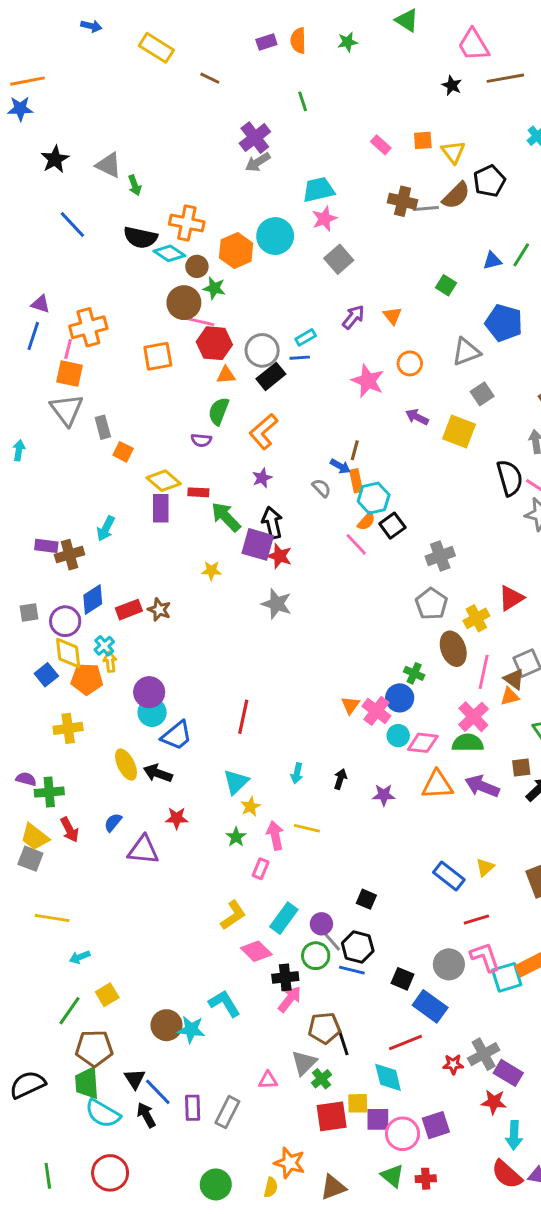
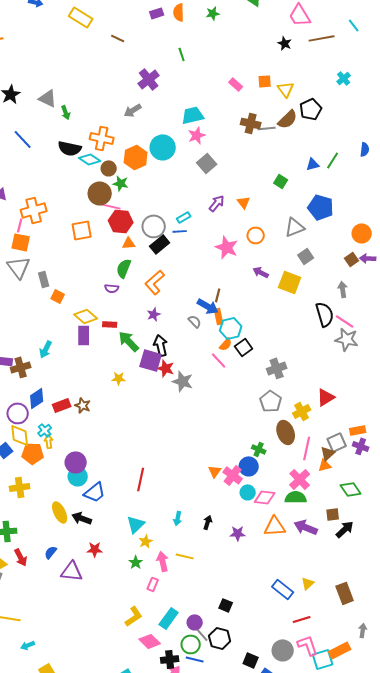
gray arrow: (258, 162) -> (133, 110), moved
blue arrow: (340, 466) -> (208, 306), size x1.5
gray star: (277, 604) -> (183, 381), moved
brown triangle: (514, 679) -> (328, 453), turned 42
blue line: (352, 970) -> (195, 659), moved

